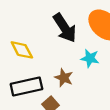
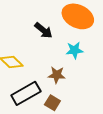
black arrow: (65, 28) -> (43, 30), size x0.7

